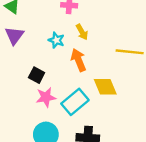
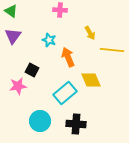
yellow arrow: (82, 32) -> (90, 33), moved
pink star: (46, 97) -> (18, 86), moved

